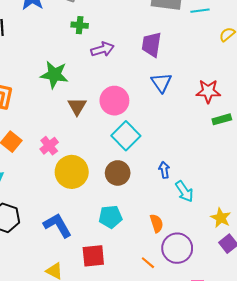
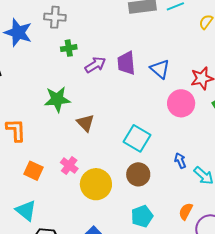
purple trapezoid: (152, 44) -> (126, 63), moved
blue triangle: (161, 83) -> (160, 69), moved
pink circle: (114, 101) -> (181, 103), moved
orange semicircle: (157, 223) -> (186, 211), turned -120

